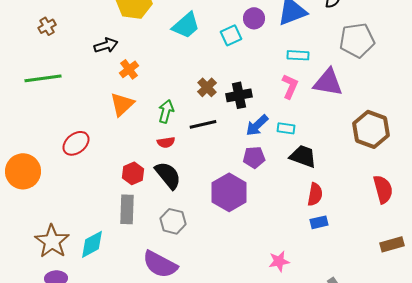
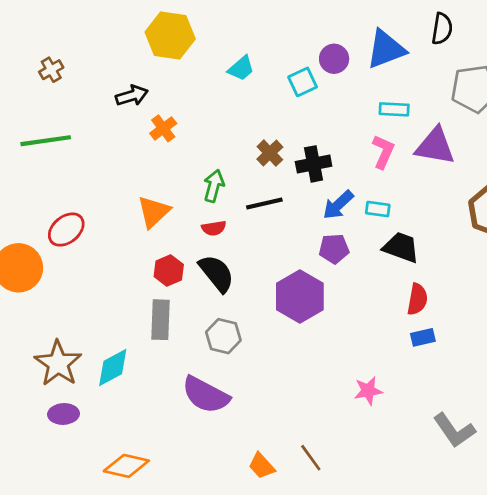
cyan trapezoid: (186, 25) -> (241, 68), size x0.7
orange triangle: (122, 104) -> (154, 212), moved
red ellipse: (76, 143) -> (66, 230), moved

